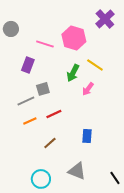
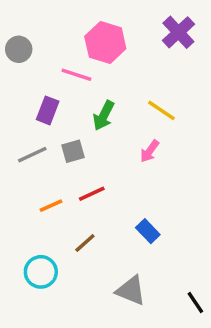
pink hexagon: (74, 38) -> (105, 42), moved
green arrow: (73, 73) -> (104, 116), moved
gray line: (26, 101) -> (32, 155), moved
blue rectangle: (87, 136) -> (148, 231), turned -48
cyan circle: (41, 179) -> (41, 272), moved

